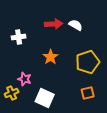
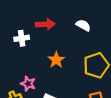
red arrow: (54, 24) -> (45, 24), moved

